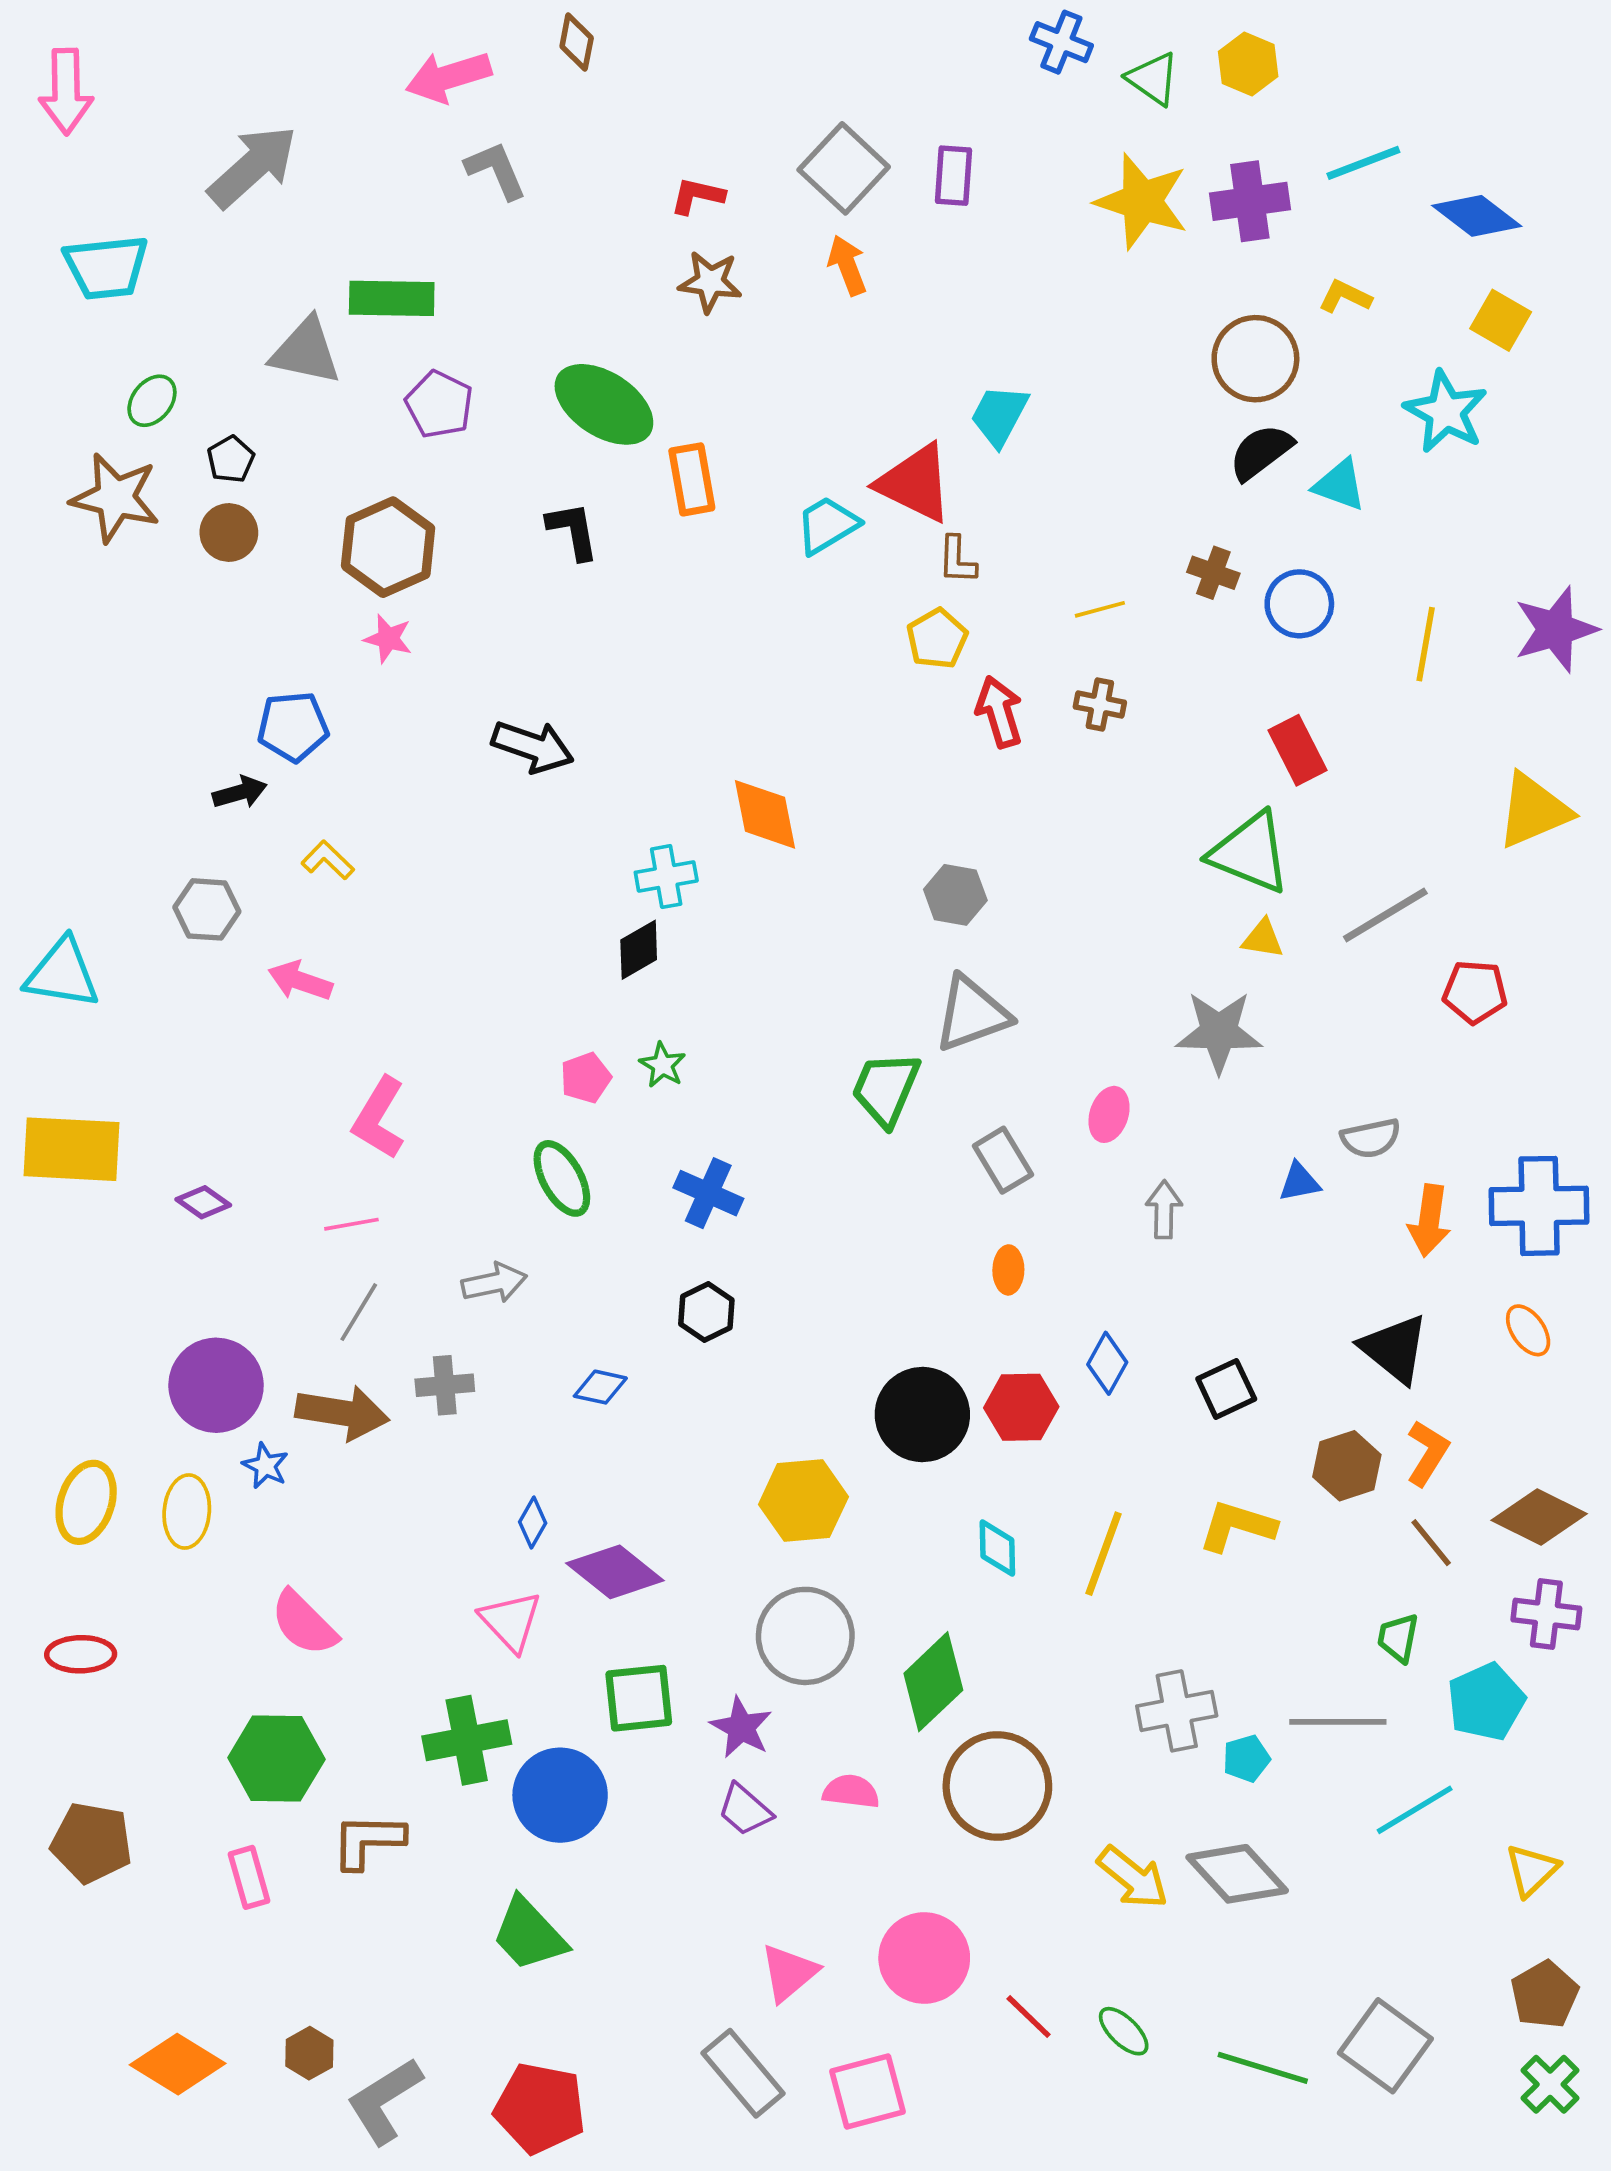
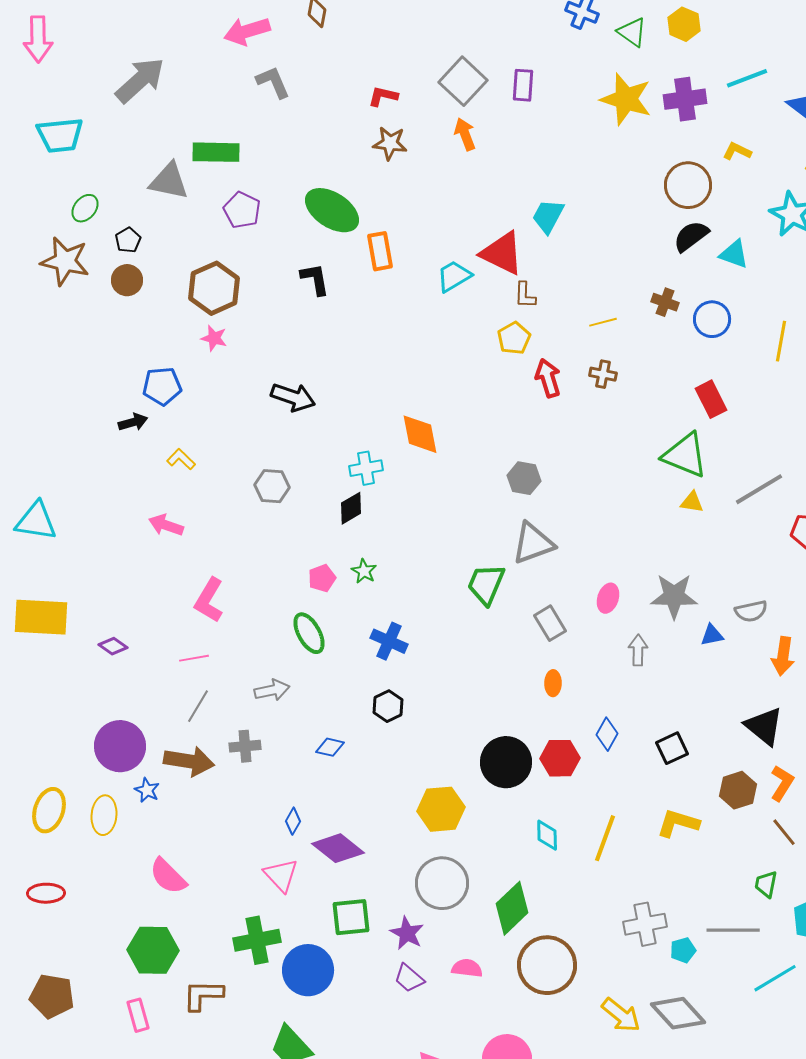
gray hexagon: (207, 909) -> (272, 486), moved
gray star: (1219, 1032) -> (674, 596), moved

